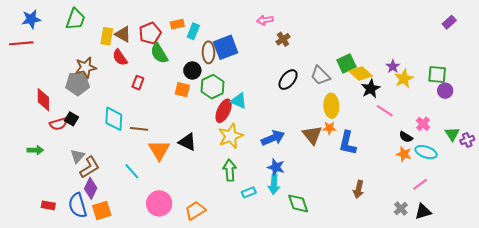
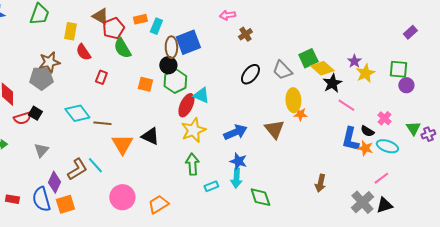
purple rectangle: (449, 22) -> (410, 32), moved
brown triangle: (123, 34) -> (100, 16), moved
black circle: (192, 70) -> (168, 65), moved
cyan diamond: (114, 119) -> (77, 113), turned -40
orange star: (329, 128) -> (300, 114), moved
blue L-shape: (347, 143) -> (350, 139), moved
brown L-shape: (90, 167) -> (77, 169), moved
gray cross: (401, 208) -> (362, 202), size x1.6

